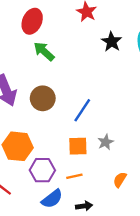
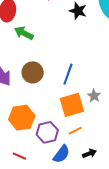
orange square: (78, 146) -> (72, 105), size x1.4

